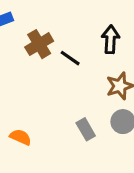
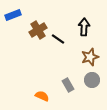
orange semicircle: (21, 137) -> (42, 96), moved

